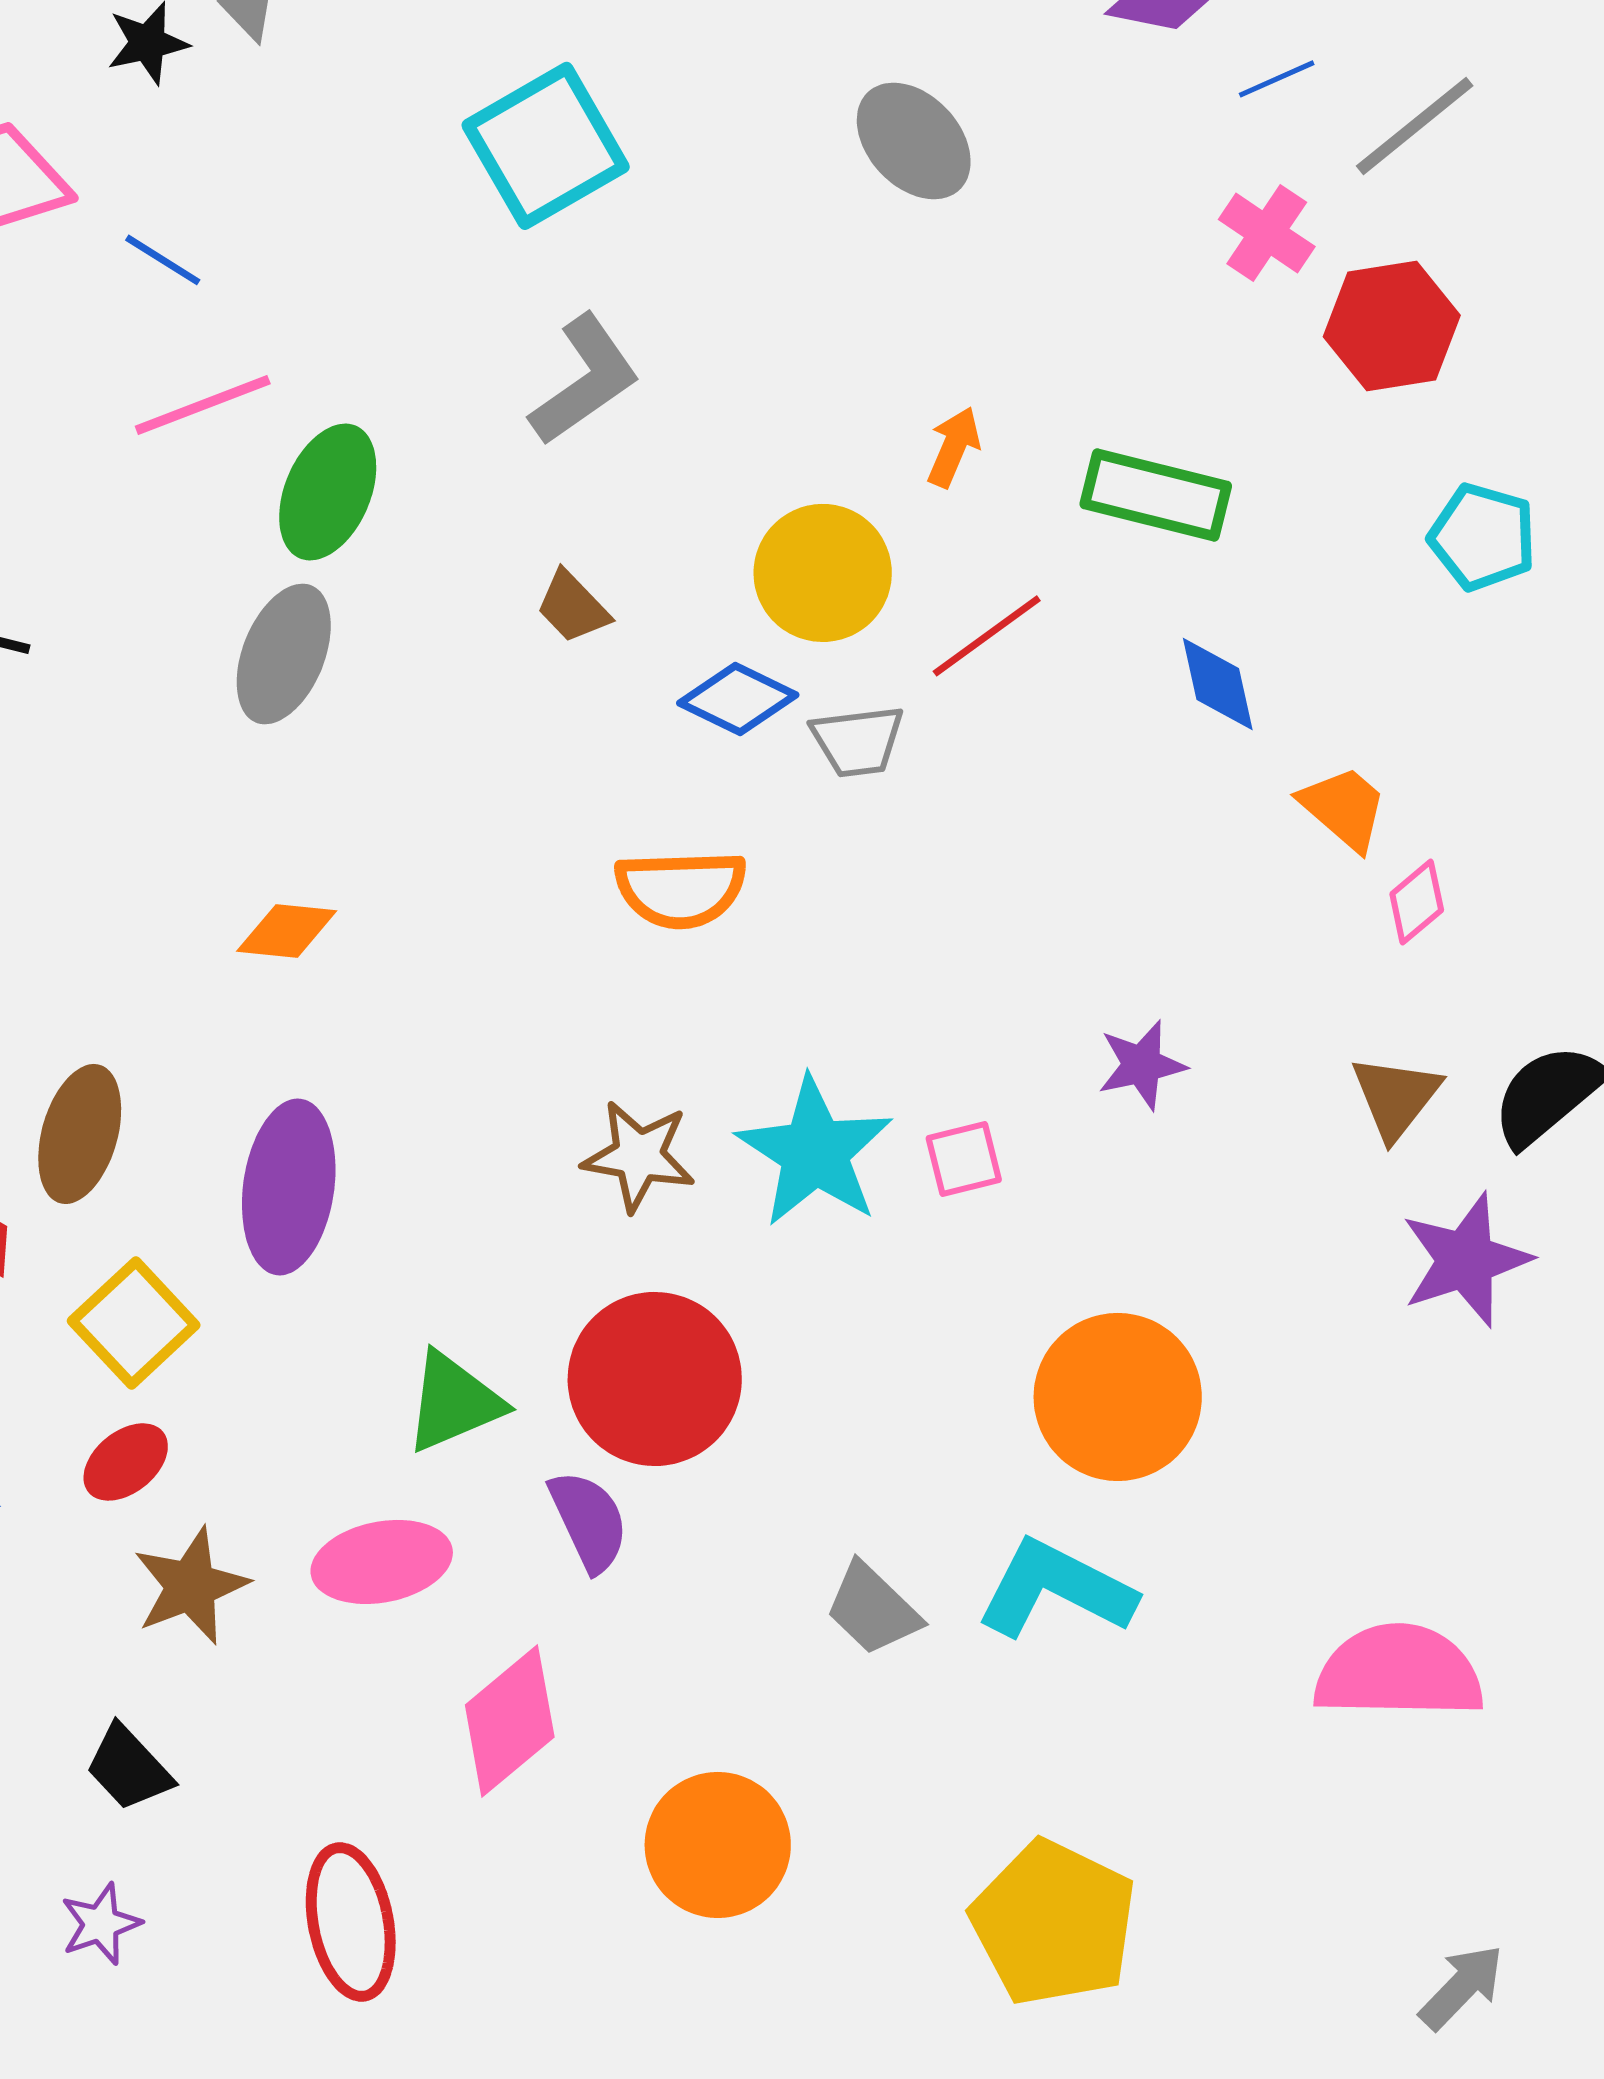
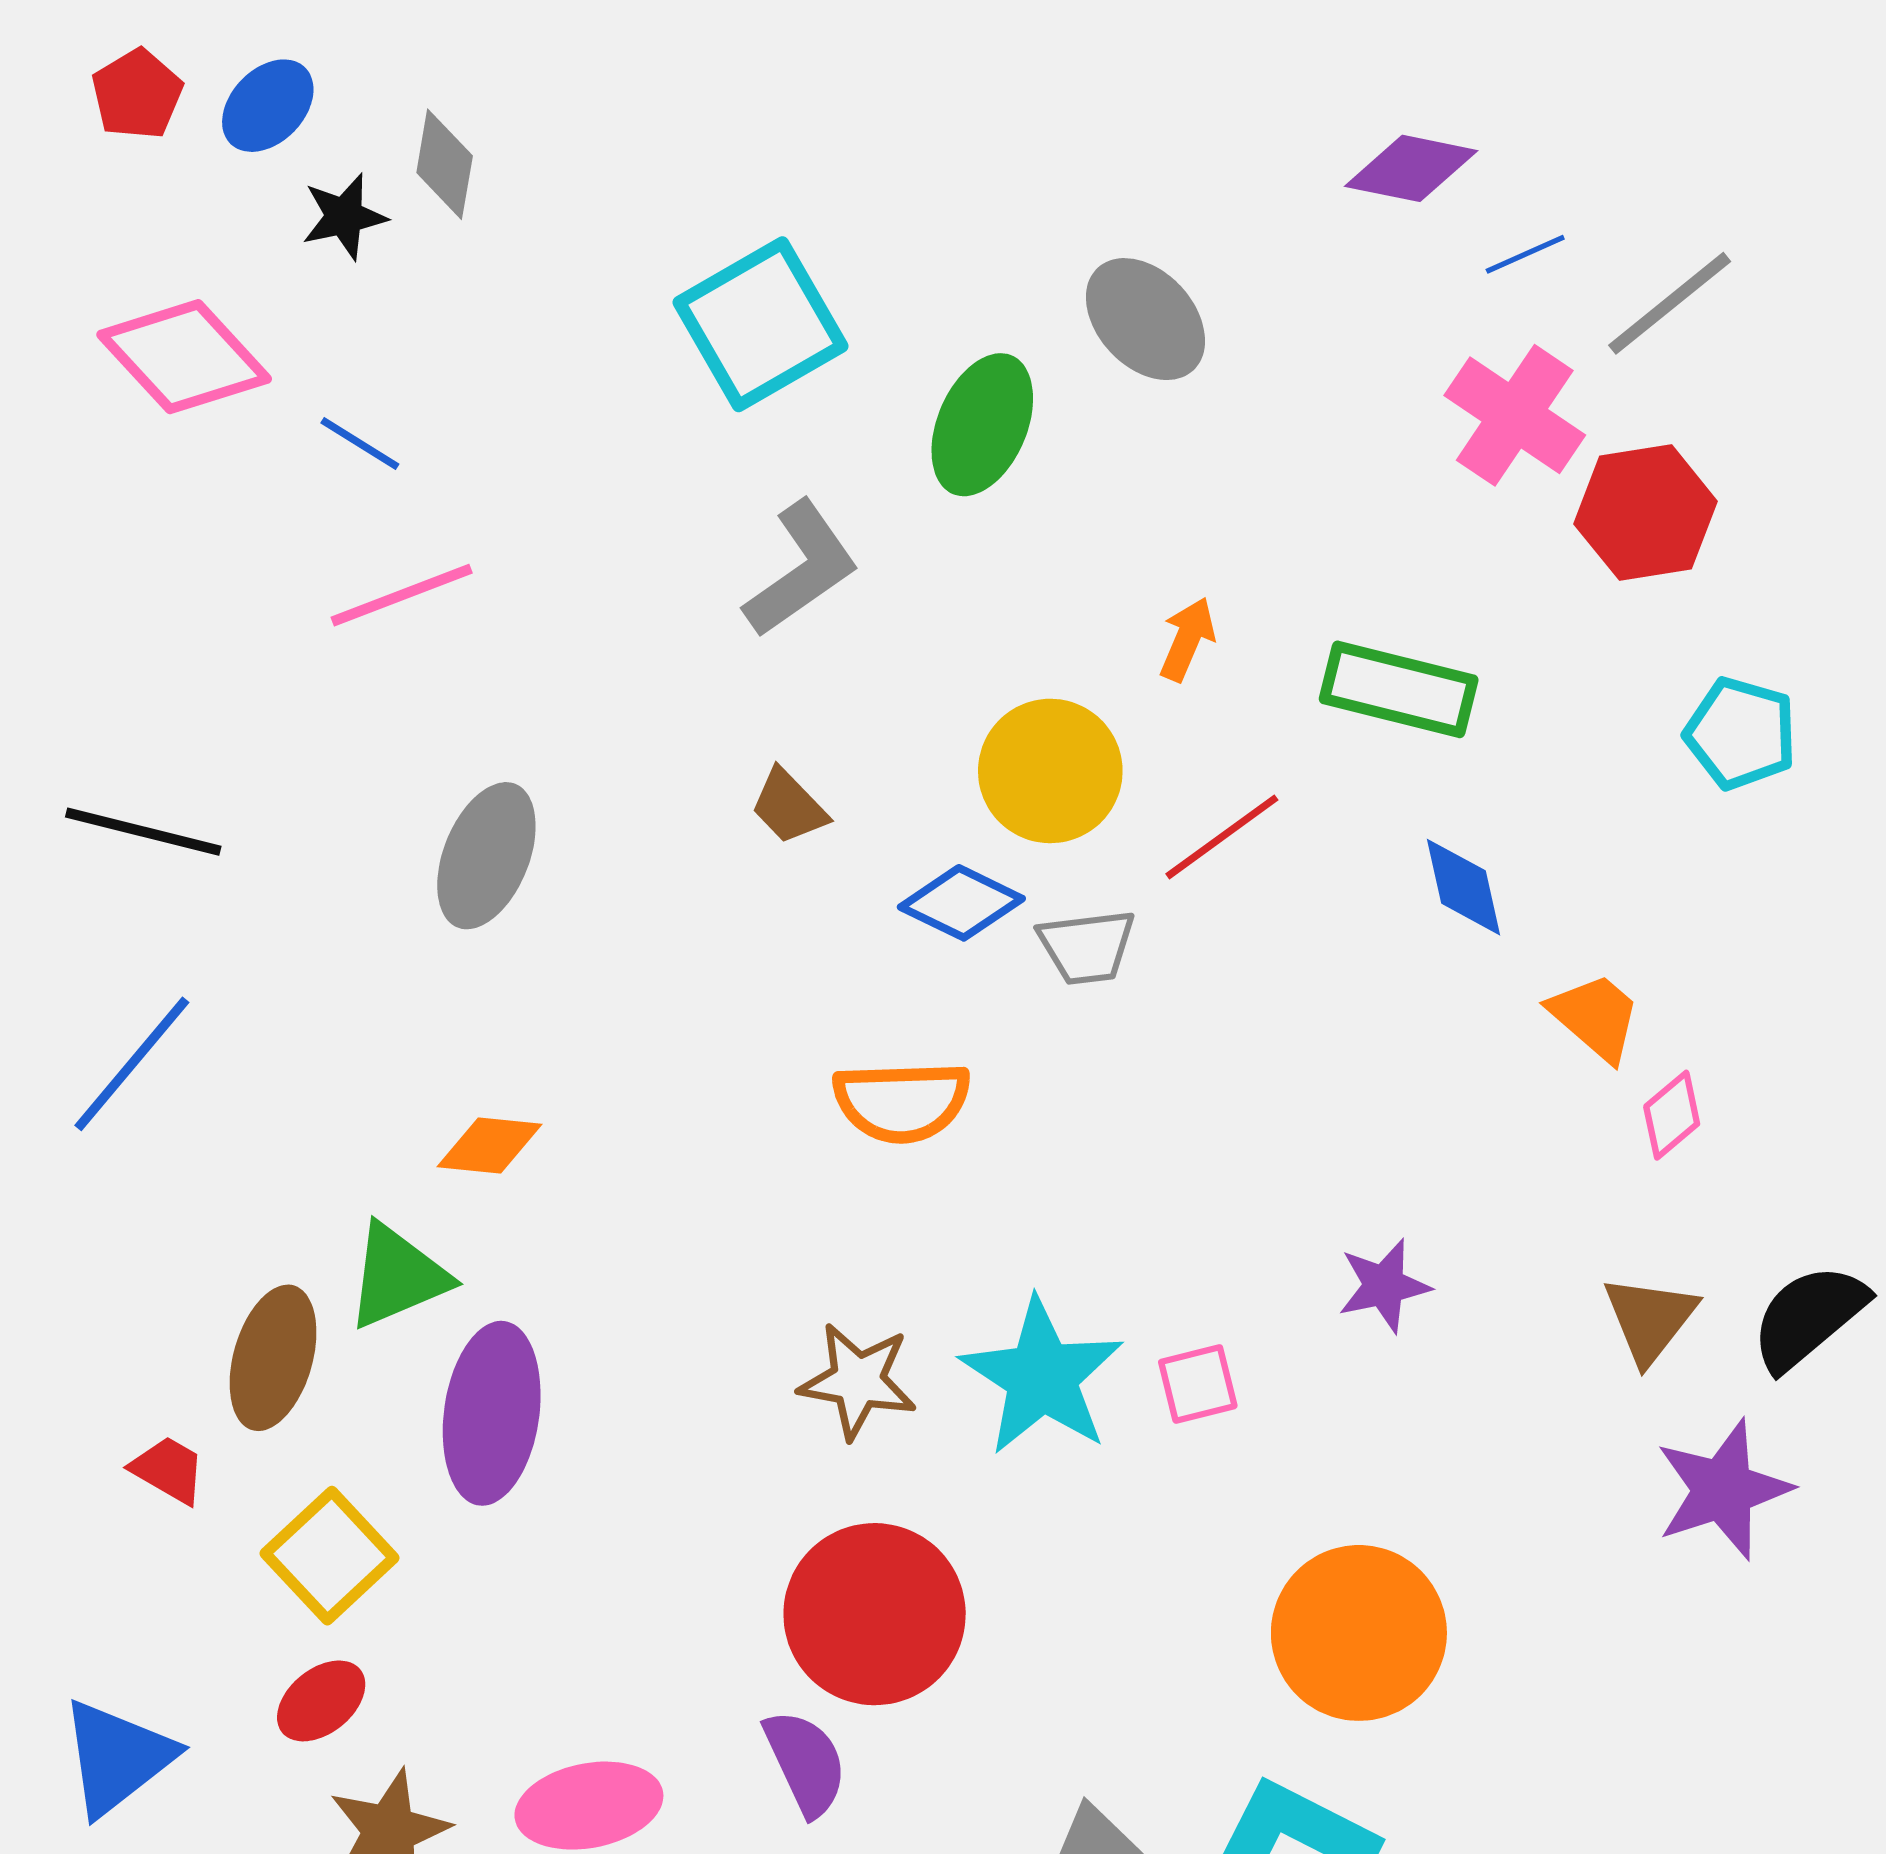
pink cross: (1267, 233) -> (1515, 415), size x1.4
green ellipse: (328, 492) -> (982, 425), moved
green triangle: (454, 1402) -> (398, 1276), moved

